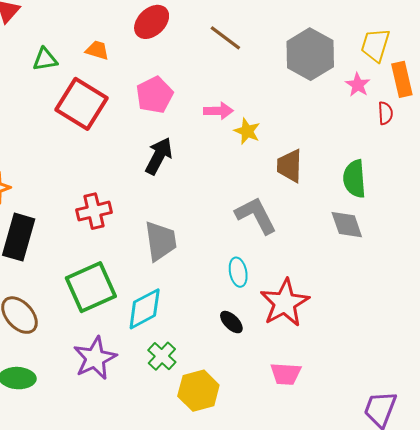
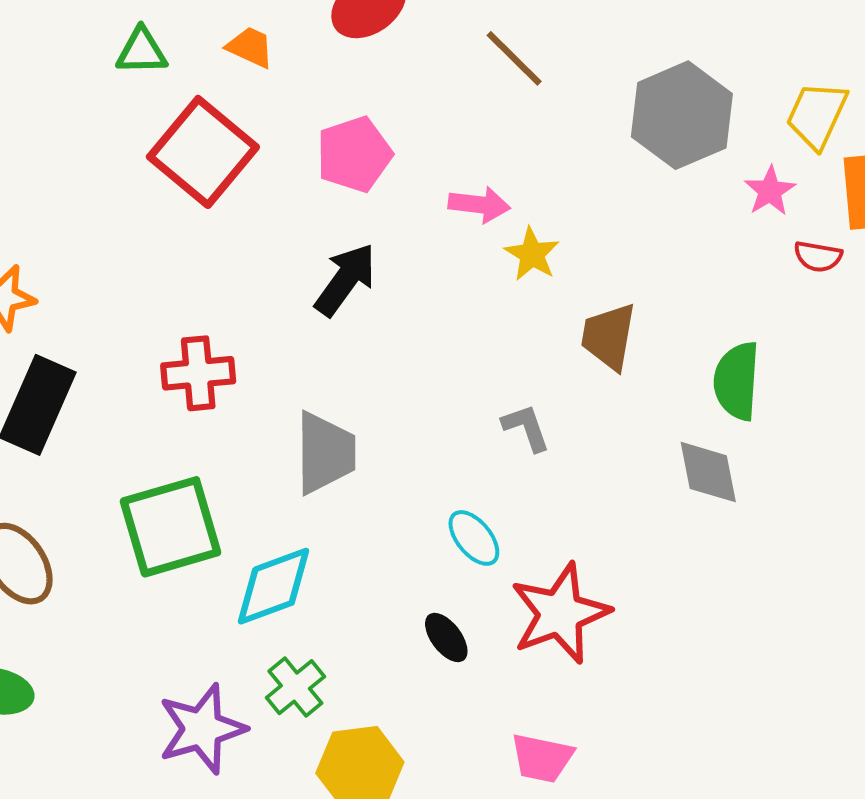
red semicircle: (385, 113) -> (818, 256), turned 95
gray L-shape: (256, 215) -> (526, 428), size x0.6
cyan ellipse: (238, 272) -> (474, 538), turned -36
purple star: (95, 358) -> (202, 729), moved

